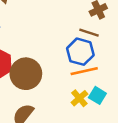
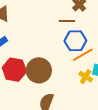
brown line: (89, 33) -> (67, 21), moved

